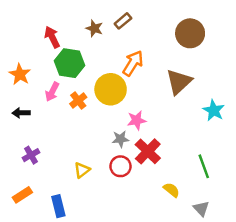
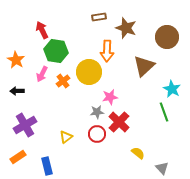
brown rectangle: (123, 21) -> (99, 17), turned 32
brown star: (94, 28) -> (126, 28), moved, size x1.5
brown circle: (190, 33) -> (167, 37), moved
orange arrow: (133, 63) -> (107, 51), turned 150
purple cross: (31, 155) -> (25, 125), size x1.6
green line: (204, 166) -> (164, 112), moved

